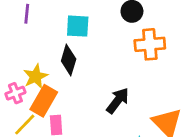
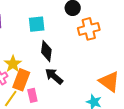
black diamond: (69, 60) -> (46, 51), moved
black arrow: (118, 101) -> (54, 76), moved, turned -78

